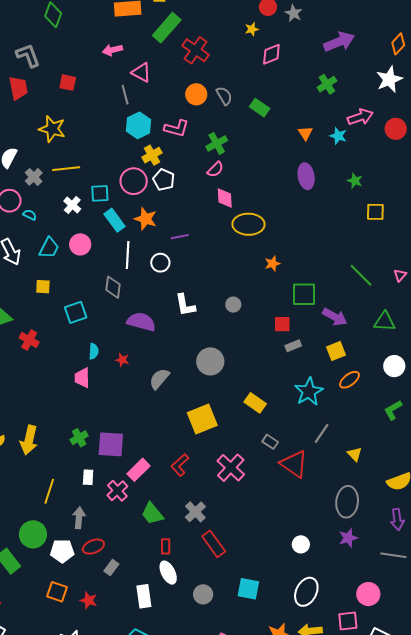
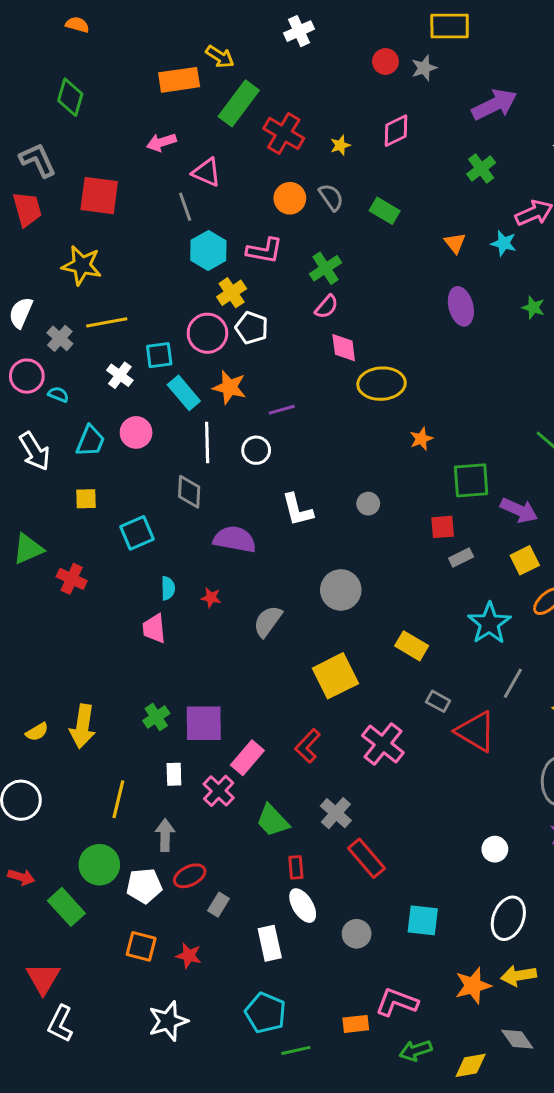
gray star: (294, 13) -> (424, 68), turned 30
yellow star: (252, 29) -> (340, 145), moved
red square: (68, 83) -> (99, 196), size x1.6

